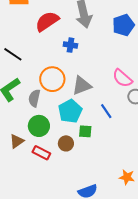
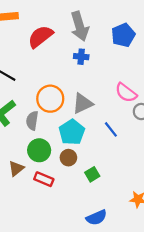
blue cross: (70, 45) -> (81, 57), moved
green square: (85, 131) -> (92, 174), moved, turned -32
brown circle: (66, 143) -> (68, 158), moved

